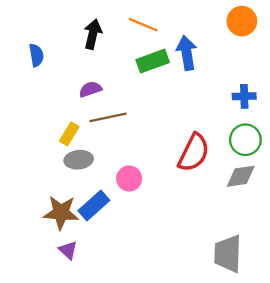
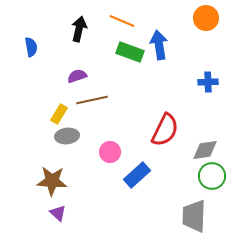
green rectangle: (153, 61) -> (130, 52), turned 40
green circle: (245, 140) -> (212, 176), moved
blue rectangle: (94, 206) -> (137, 175), moved

